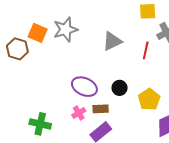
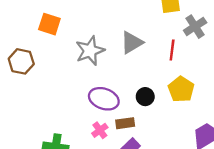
gray star: (65, 30) -> (90, 51), moved
orange square: (38, 33) -> (49, 24), moved
yellow pentagon: (149, 99) -> (181, 89), moved

